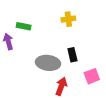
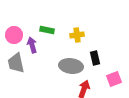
yellow cross: (68, 19) -> (77, 35), moved

